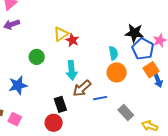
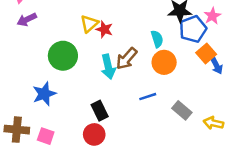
blue pentagon: (143, 49) -> (193, 29), turned 30
green circle: (37, 57) -> (63, 56), size x1.5
brown arrow: (82, 88) -> (127, 59), moved

